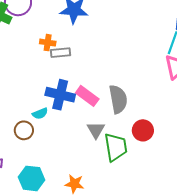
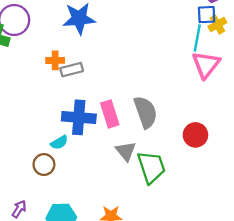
pink rectangle: (87, 96) -> (110, 114), turned 45
red circle: (143, 130) -> (195, 135), moved

